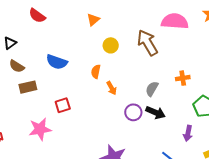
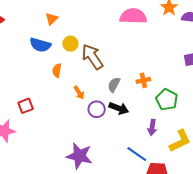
brown arrow: (147, 43) -> (92, 57), moved
blue semicircle: (57, 62) -> (40, 45), moved
orange cross: (183, 78) -> (143, 80), moved
orange arrow: (112, 88) -> (79, 93), moved

